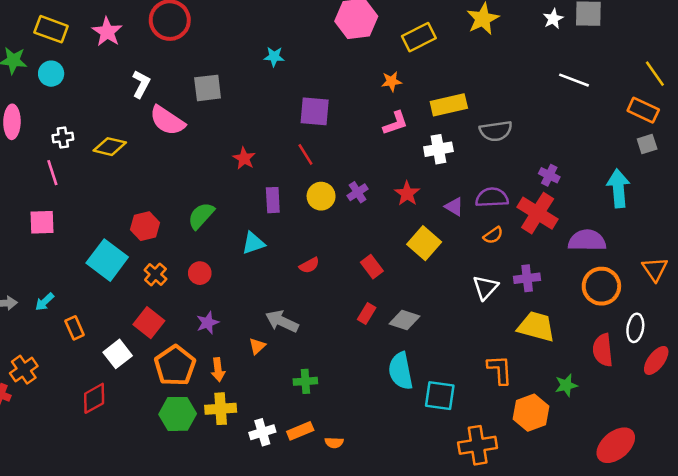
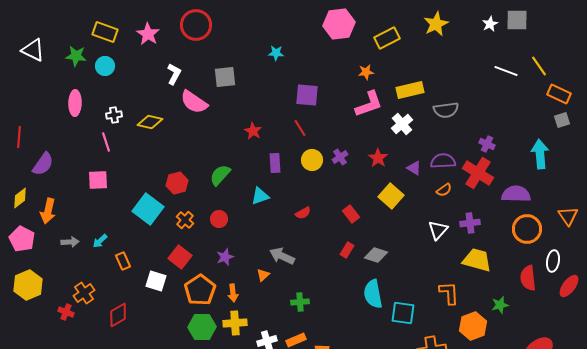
yellow line: (655, 74) -> (539, 66), moved
pink L-shape: (395, 123) -> (369, 104), size x1.4
white cross: (438, 149) -> (402, 124), turned -30
white square: (118, 354) -> (156, 281), turned -35
red diamond: (94, 398) -> (118, 315), moved

